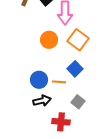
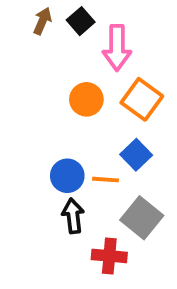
black arrow: (42, 101) -> (73, 216), turned -84
gray square: (78, 102) -> (142, 218), size x1.5

